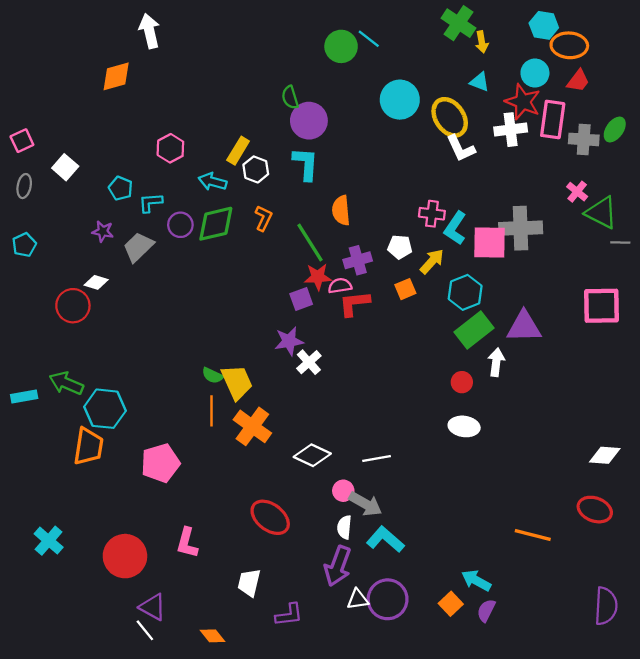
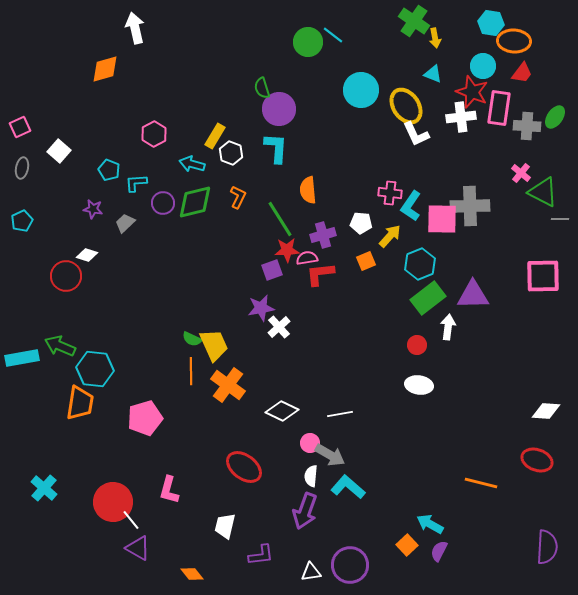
gray trapezoid: (138, 247) -> (125, 223), size x0.7
cyan rectangle: (24, 397) -> (22, 358), size x1.4
white triangle: (358, 599) -> (311, 572), moved
purple circle: (388, 599) -> (350, 565), moved
white line: (145, 630) -> (131, 520), moved

